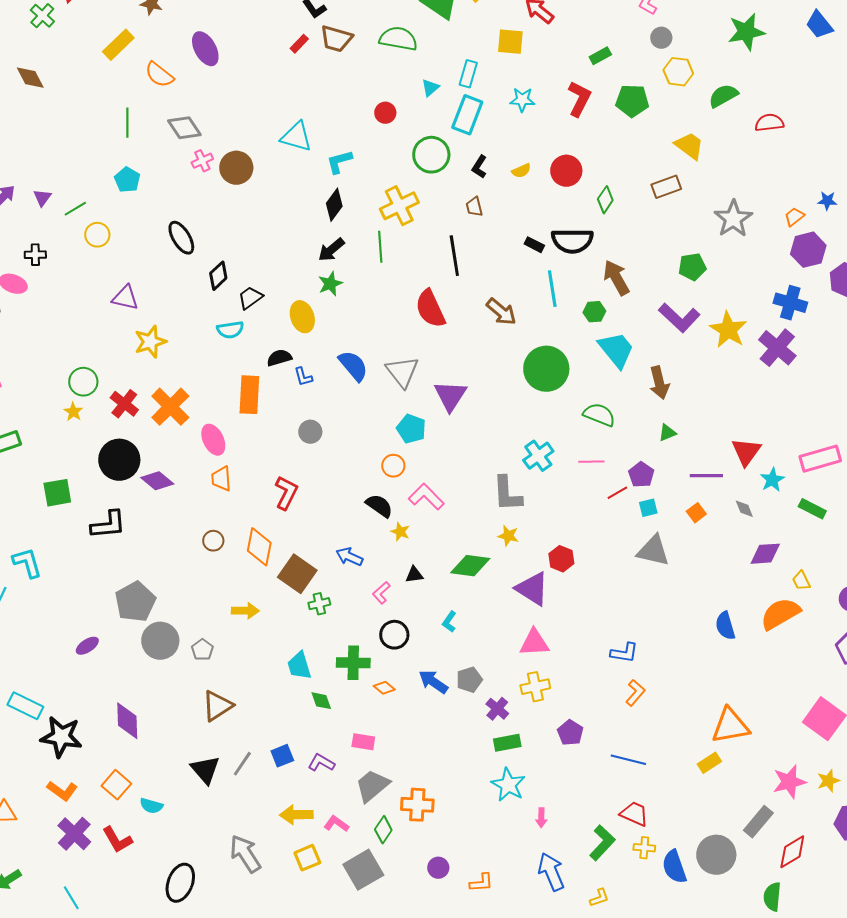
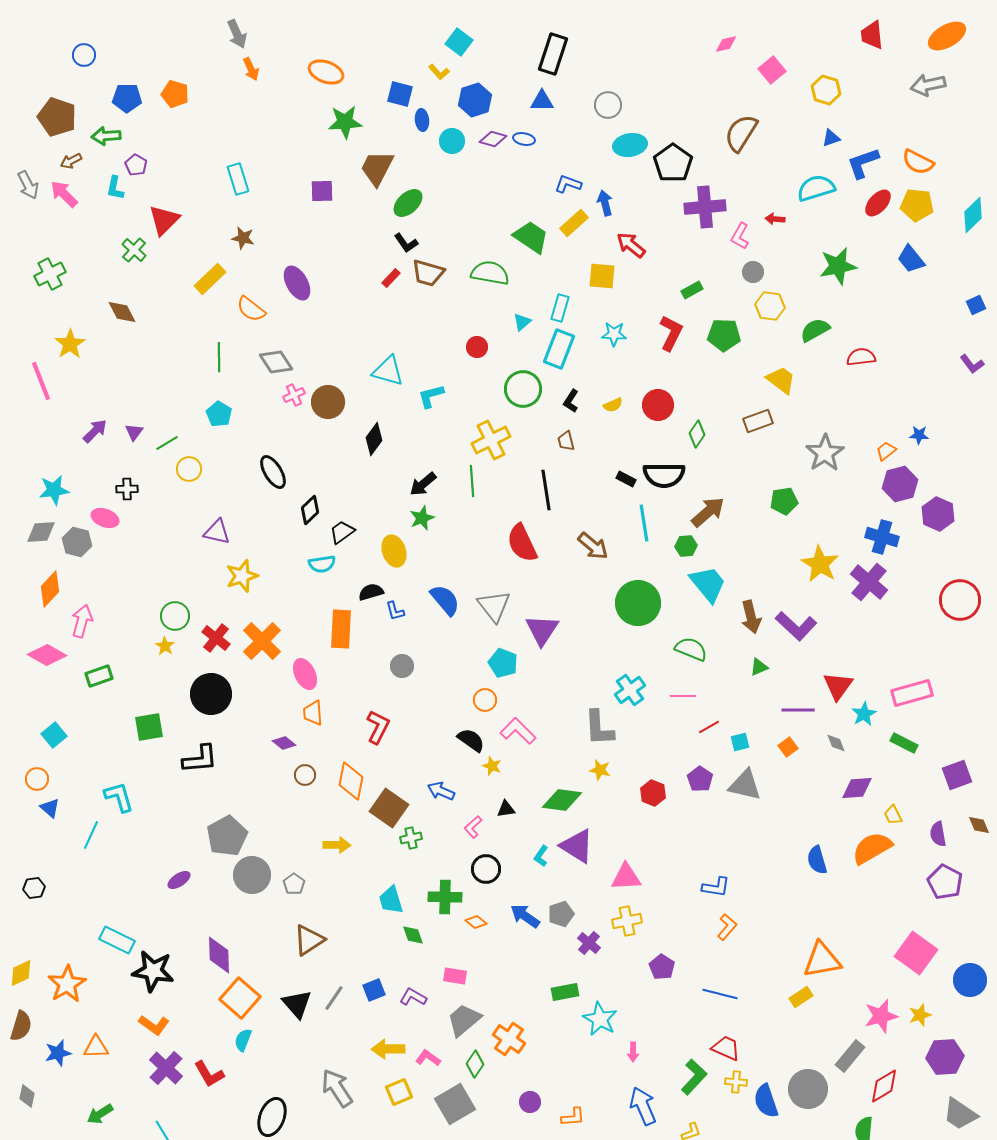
black diamond: (334, 205) -> (374, 439), moved
brown arrow: (616, 278) -> (708, 512), turned 78
purple L-shape: (679, 318) -> (796, 626), moved
purple pentagon: (641, 475) -> (700, 779), moved
purple diamond: (157, 481) -> (284, 743), moved, size x0.7
purple triangle: (532, 589) -> (577, 846), moved
green rectangle: (507, 743) -> (565, 992), moved
orange square: (116, 785) -> (240, 998), moved, size x1.4
orange cross: (417, 805) -> (509, 1039), turned 32
cyan semicircle: (151, 806) -> (243, 1040), turned 95

